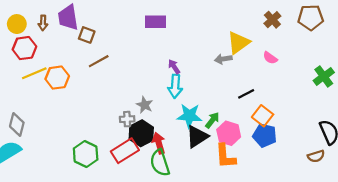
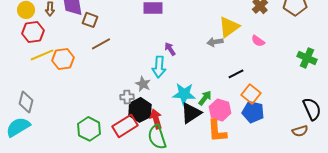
green cross: (324, 76) -> (307, 58), turned -30
cyan arrow: (175, 86) -> (159, 67), moved

